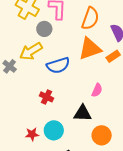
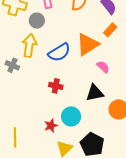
orange triangle: (90, 49) -> (88, 44), moved
yellow arrow: (31, 51) -> (29, 45), turned 145
pink semicircle: (97, 90) -> (103, 67), turned -56

